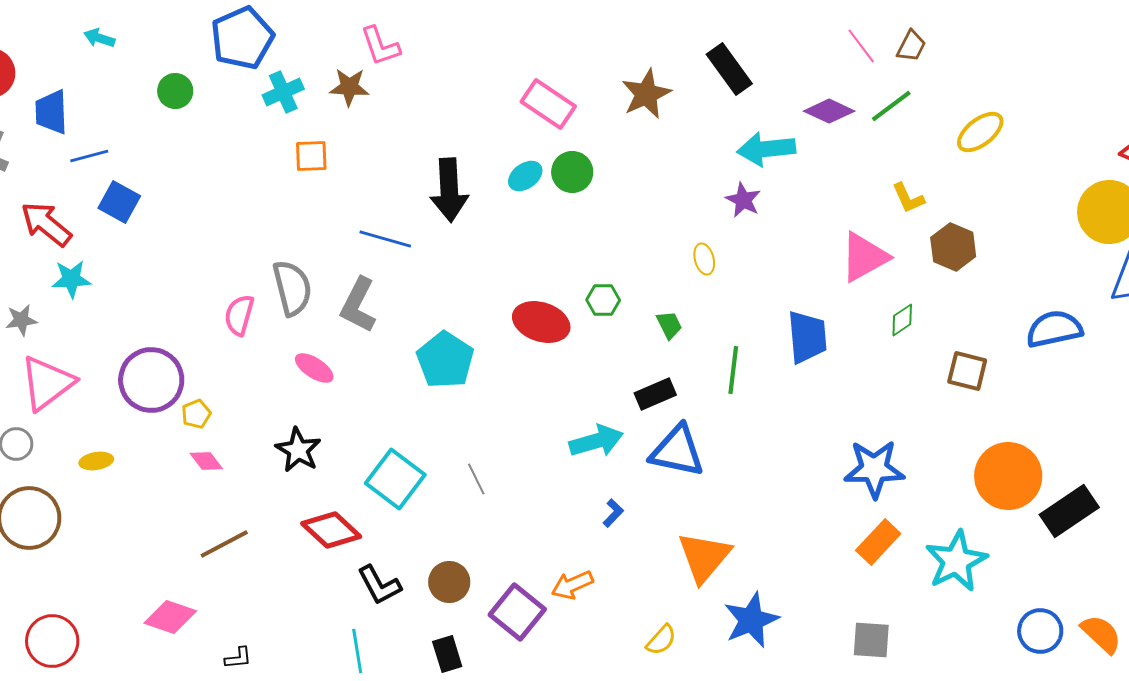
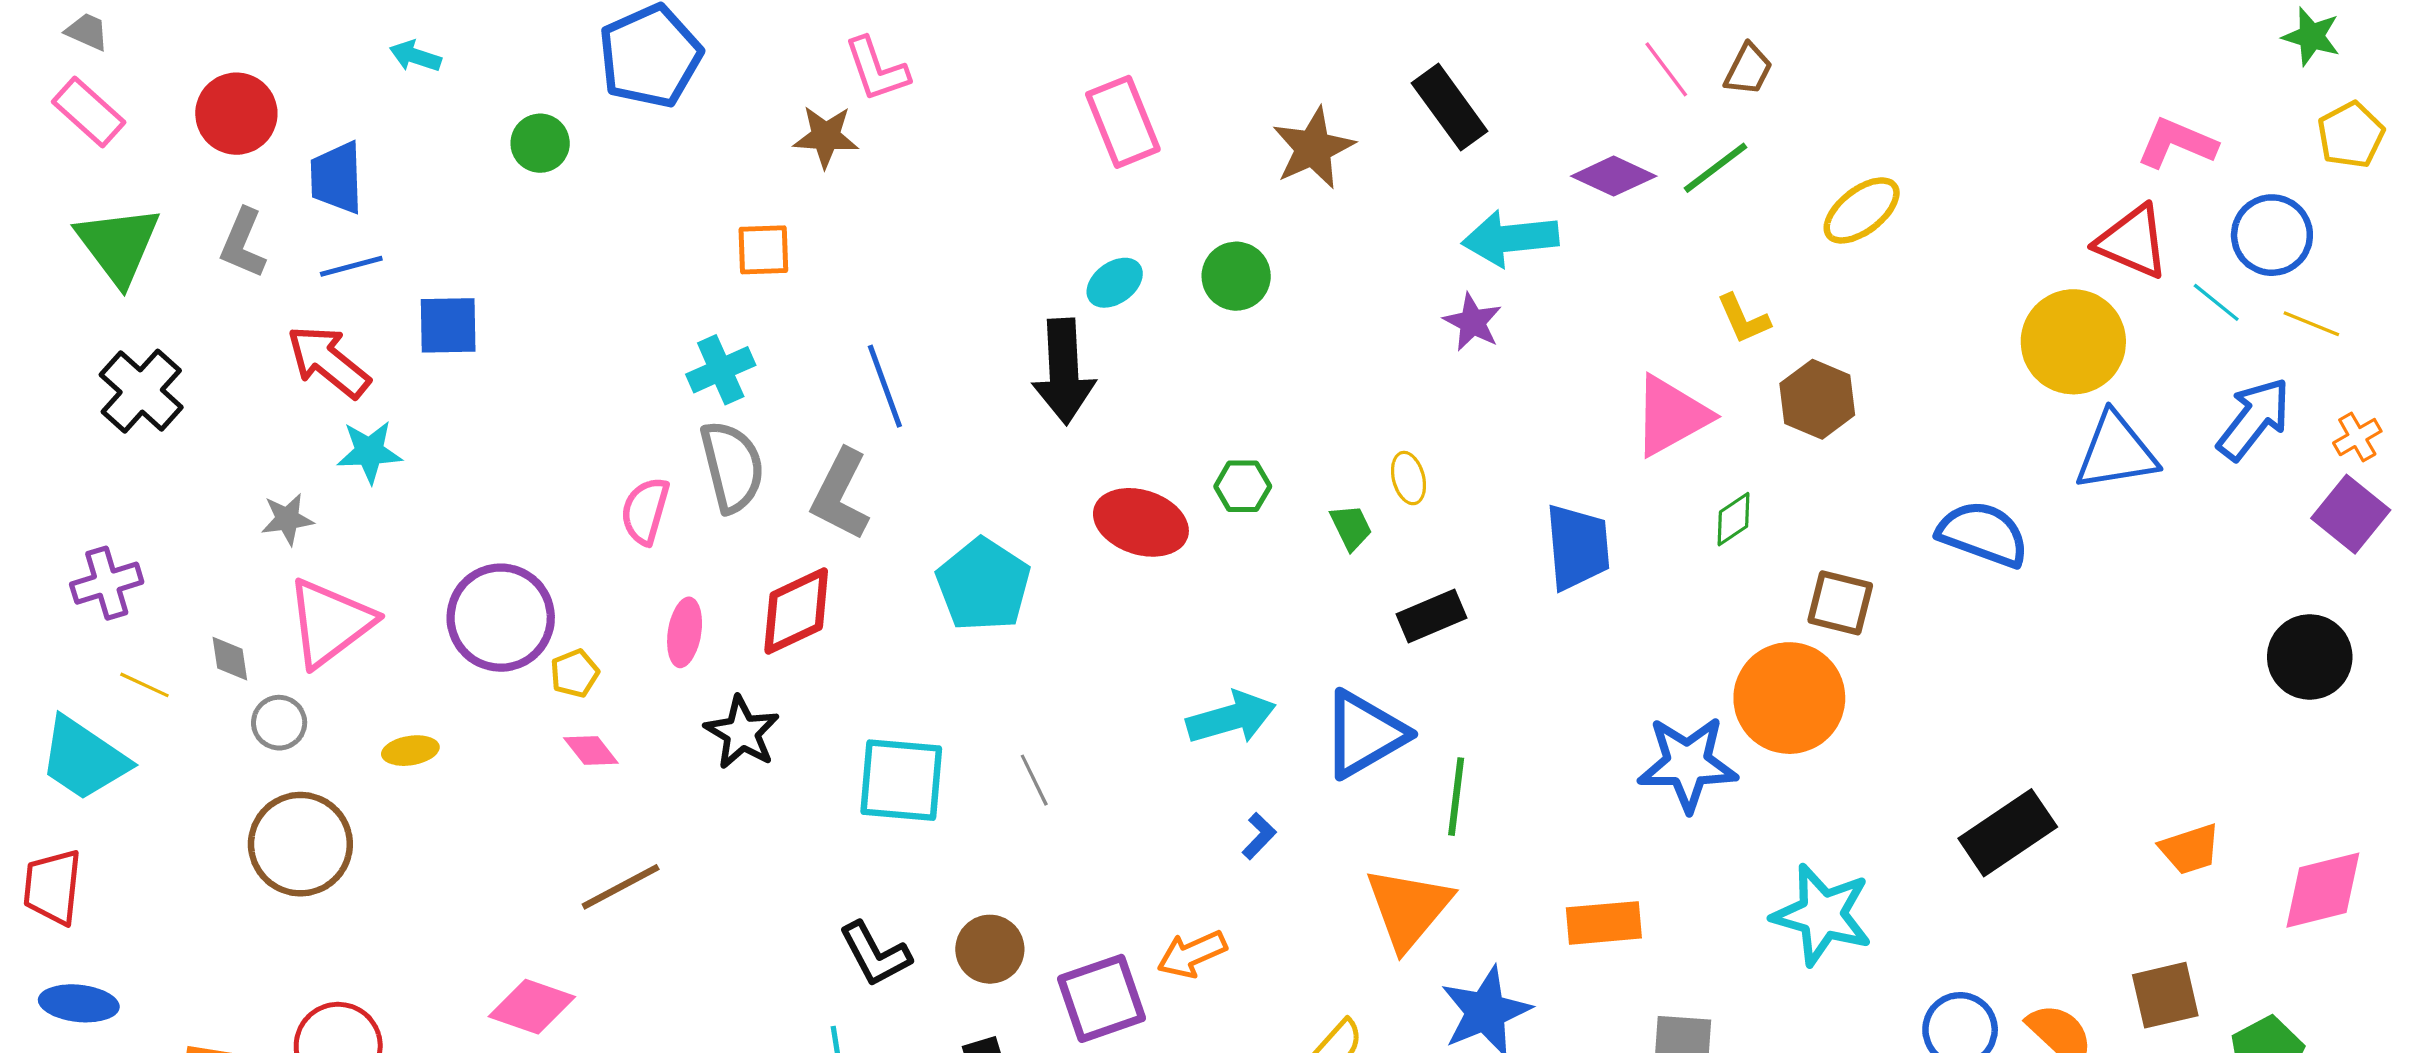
cyan cross: (283, 92) -> (721, 370), moved
pink rectangle: (548, 104) -> (1123, 122), moved, turned 34
blue line: (89, 156) -> (351, 266), moved
green circle: (572, 172) -> (1236, 276), moved
black arrow: (449, 190) -> (1064, 371), moved
blue square: (119, 202) -> (448, 325), turned -30
blue line: (385, 239) -> (885, 386), turned 54
yellow ellipse: (704, 259) -> (1408, 478), moved
blue semicircle: (1054, 329) -> (1983, 534), turned 32
pink ellipse: (314, 368) -> (685, 632), moved, turned 66
green line: (733, 370) -> (1456, 797), moved
black rectangle: (655, 394) -> (1431, 616), moved
blue triangle: (677, 451) -> (1364, 734), turned -42
orange circle: (1008, 476) -> (1789, 698), moved
cyan square: (395, 479) -> (901, 780), turned -32
red diamond: (331, 530) -> (796, 611), moved, turned -68
orange rectangle: (878, 542) -> (1604, 923), moved, turned 42
cyan star: (956, 561) -> (1822, 915), turned -30
purple square: (517, 612) -> (1102, 998), turned 32

